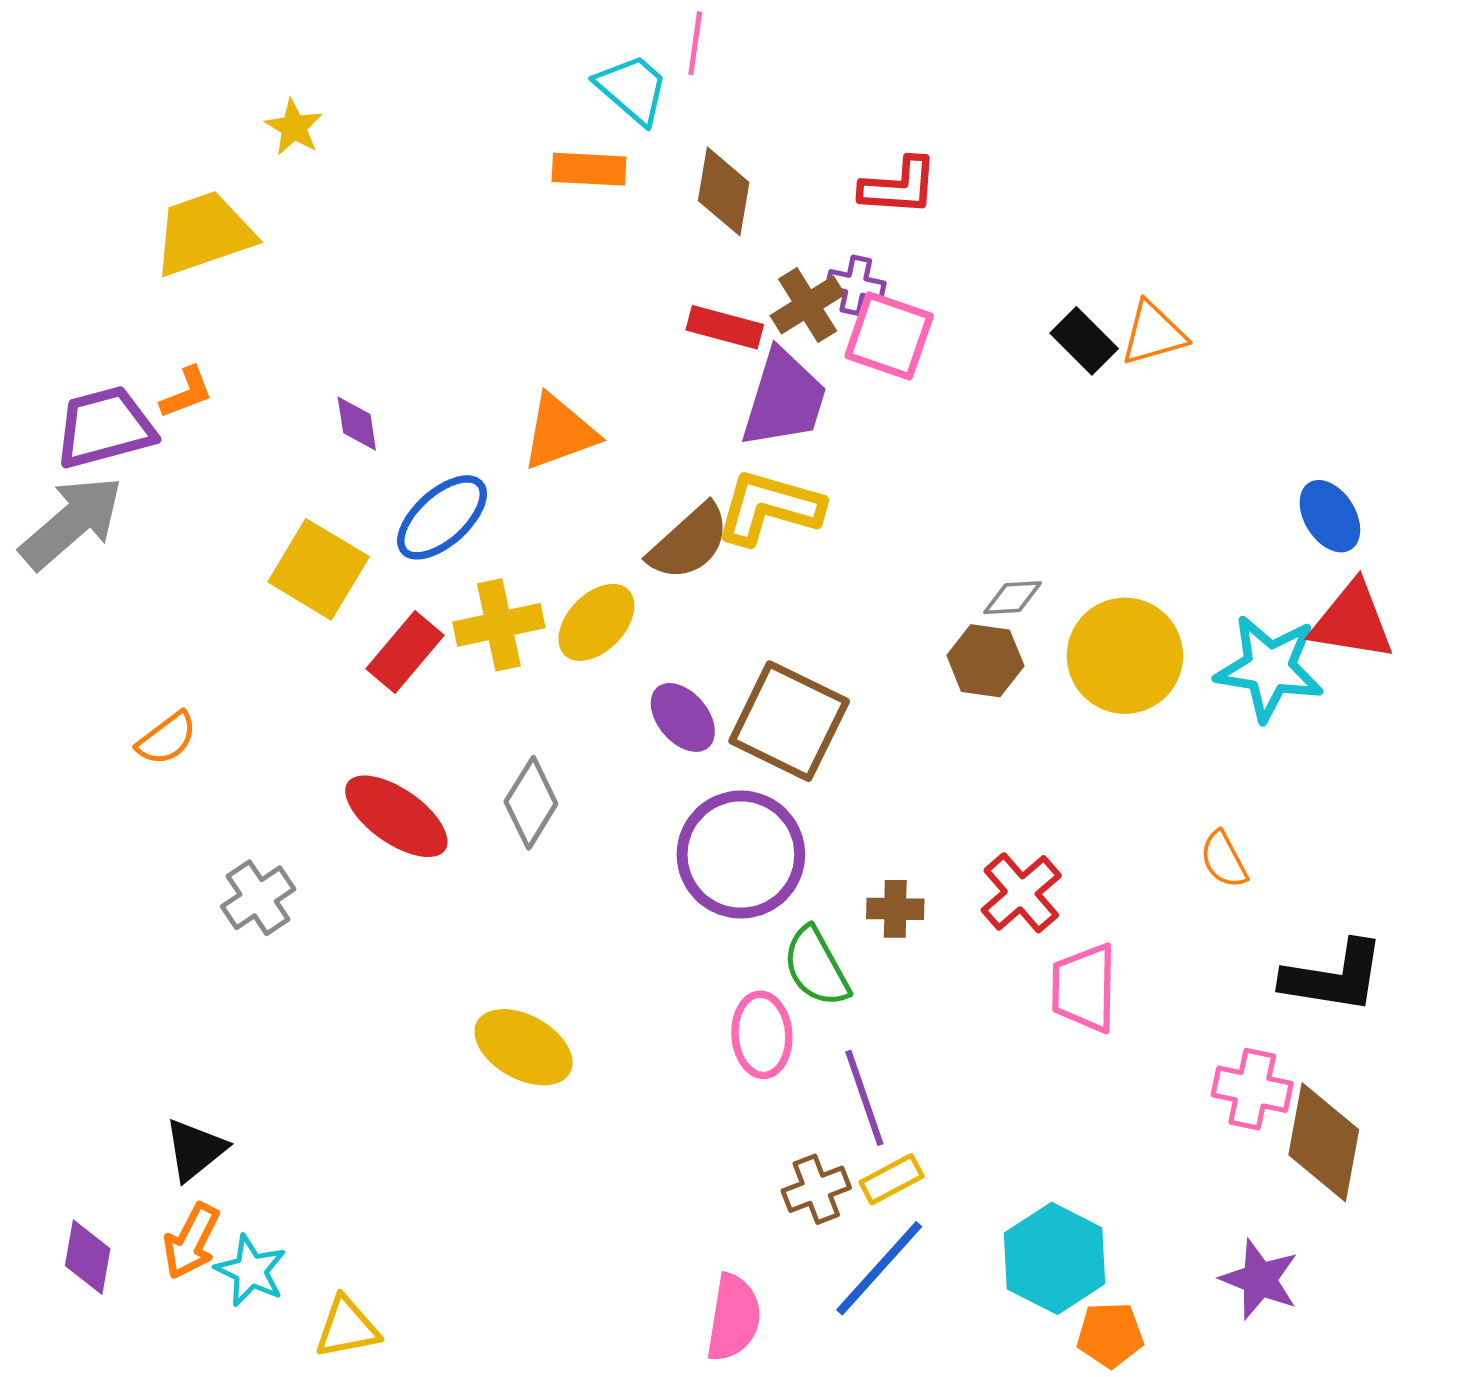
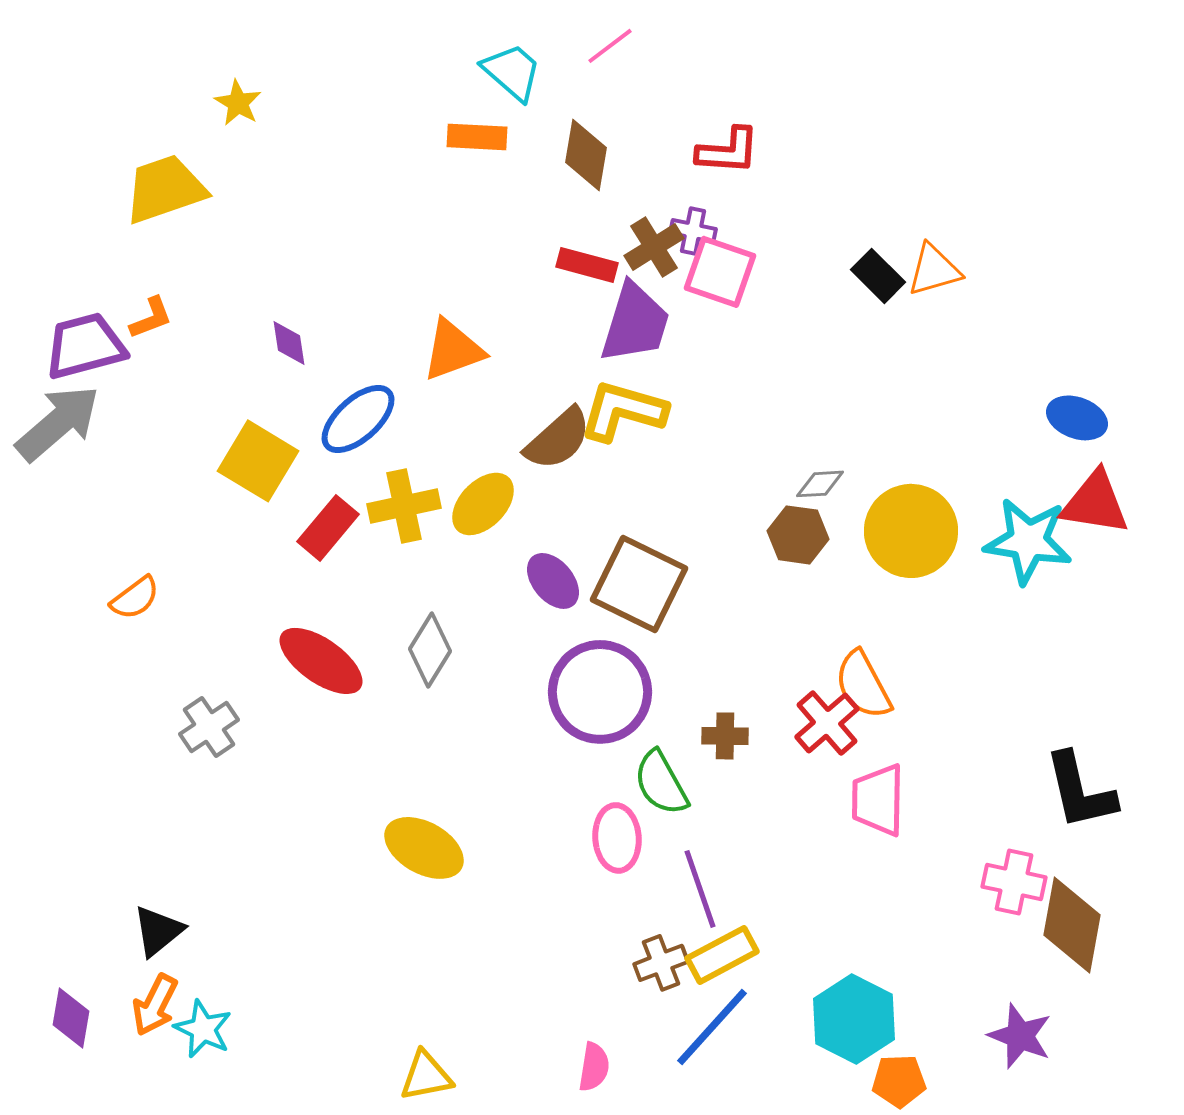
pink line: (695, 43) -> (610, 46), moved, turned 45
blue ellipse: (1330, 516) -> (1077, 418), turned -38
orange semicircle: (1224, 859) -> (863, 685), moved, size x1.5
black L-shape: (1334, 977) -> (1080, 791), turned 68
yellow rectangle: (892, 1179) -> (722, 955), size x1.4
pink semicircle: (733, 1318) -> (594, 1067), size x0.7
yellow triangle: (347, 1328) -> (426, 1076), moved

